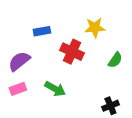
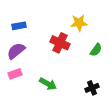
blue rectangle: (42, 31) -> (19, 26), moved
green arrow: (55, 89) -> (48, 84), moved

